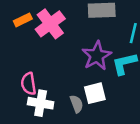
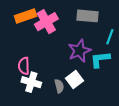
orange rectangle: (23, 20) -> (25, 16), size x1.5
white square: (95, 93) -> (74, 80), turned -30

